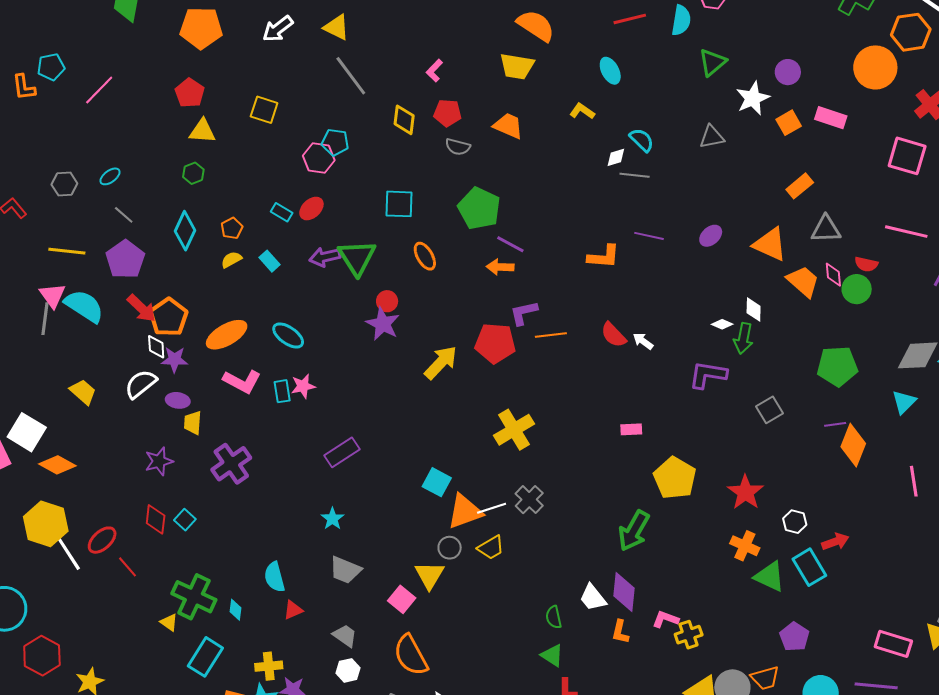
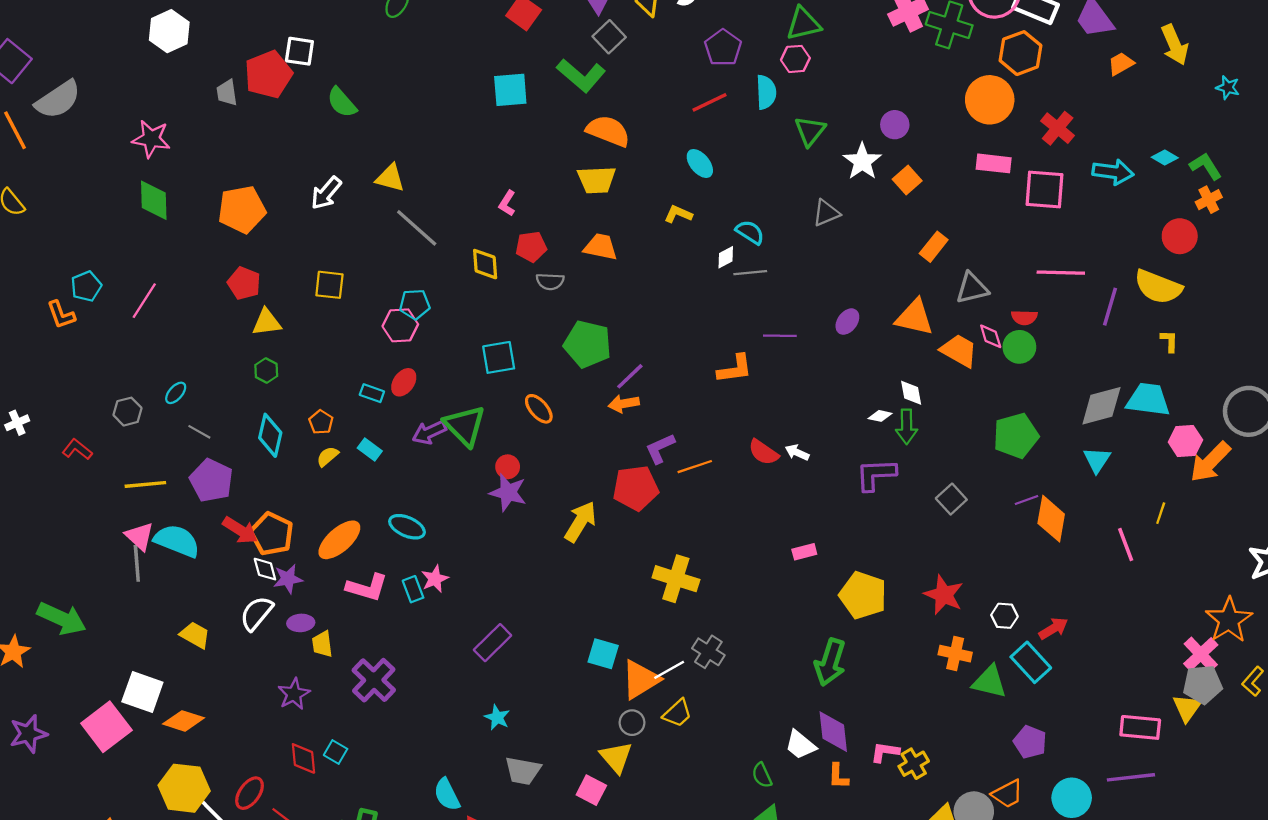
pink rectangle: (831, 118) -> (994, 163), moved
purple line: (510, 244) -> (630, 376), turned -60
yellow cross: (514, 430) -> (676, 579), turned -30

